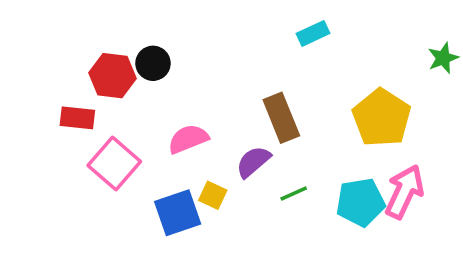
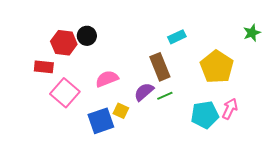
cyan rectangle: (313, 33) -> (177, 37), moved
pink arrow: (404, 192) -> (230, 109), size x0.7
green line: (294, 193) -> (165, 96), moved

